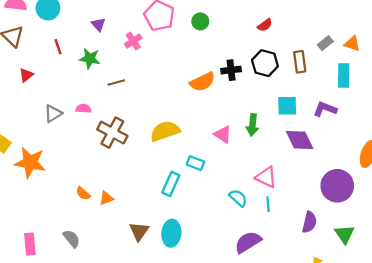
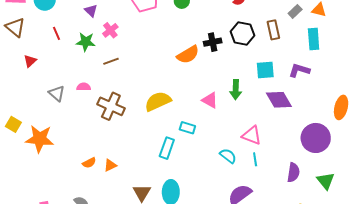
pink cross: (133, 41) -> (110, 30), moved
gray triangle: (53, 113) -> (57, 93), turned -42
orange semicircle: (83, 193) -> (89, 163), turned -64

